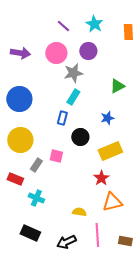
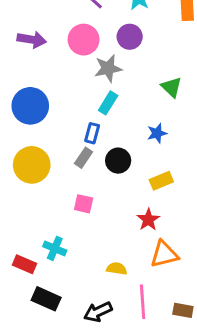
green triangle: (117, 86) -> (171, 87), turned -49
yellow rectangle: (110, 151) -> (161, 181), size x0.7
pink square: (56, 156) -> (84, 204), moved
gray rectangle: (36, 165) -> (84, 158), moved
red rectangle: (15, 179) -> (24, 264), moved

